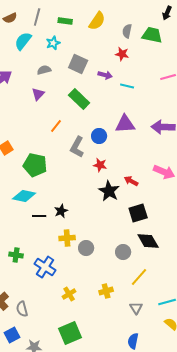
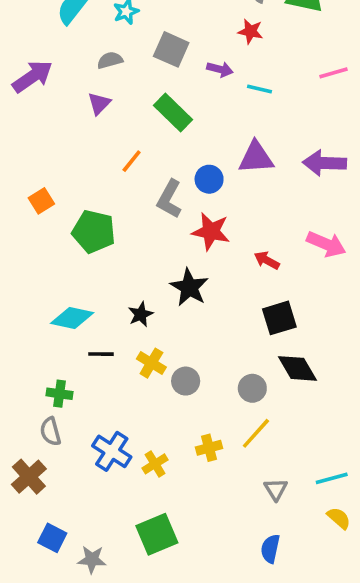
red star: (100, 165) -> (211, 231), size x1.5
black star: (109, 191) -> (189, 287), moved
cyan diamond: (24, 196) -> (72, 318), moved
black line: (39, 216) -> (101, 354), moved
yellow cross: (67, 238) -> (151, 363), turned 35
blue cross: (45, 267) -> (112, 451), moved
yellow line: (139, 277) -> (256, 433), moved
yellow cross: (106, 291) -> (209, 448), moved
gray semicircle: (22, 309) -> (50, 432), moved
blue square: (12, 335) -> (52, 538), turned -35

